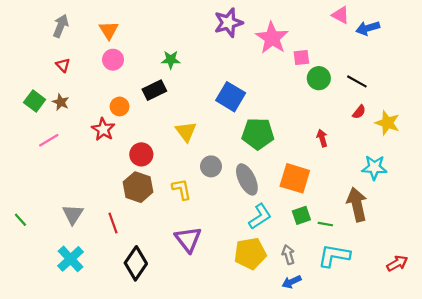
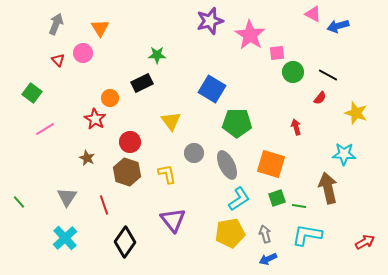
pink circle: (113, 60) -> (83, 53), moved
brown star: (61, 102) -> (87, 158), moved
red semicircle: (359, 112) -> (320, 98), moved

